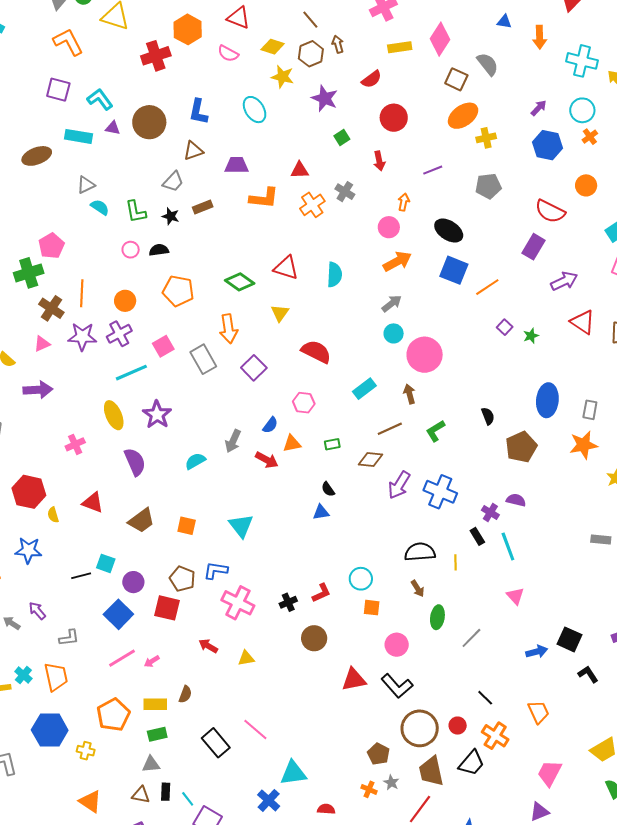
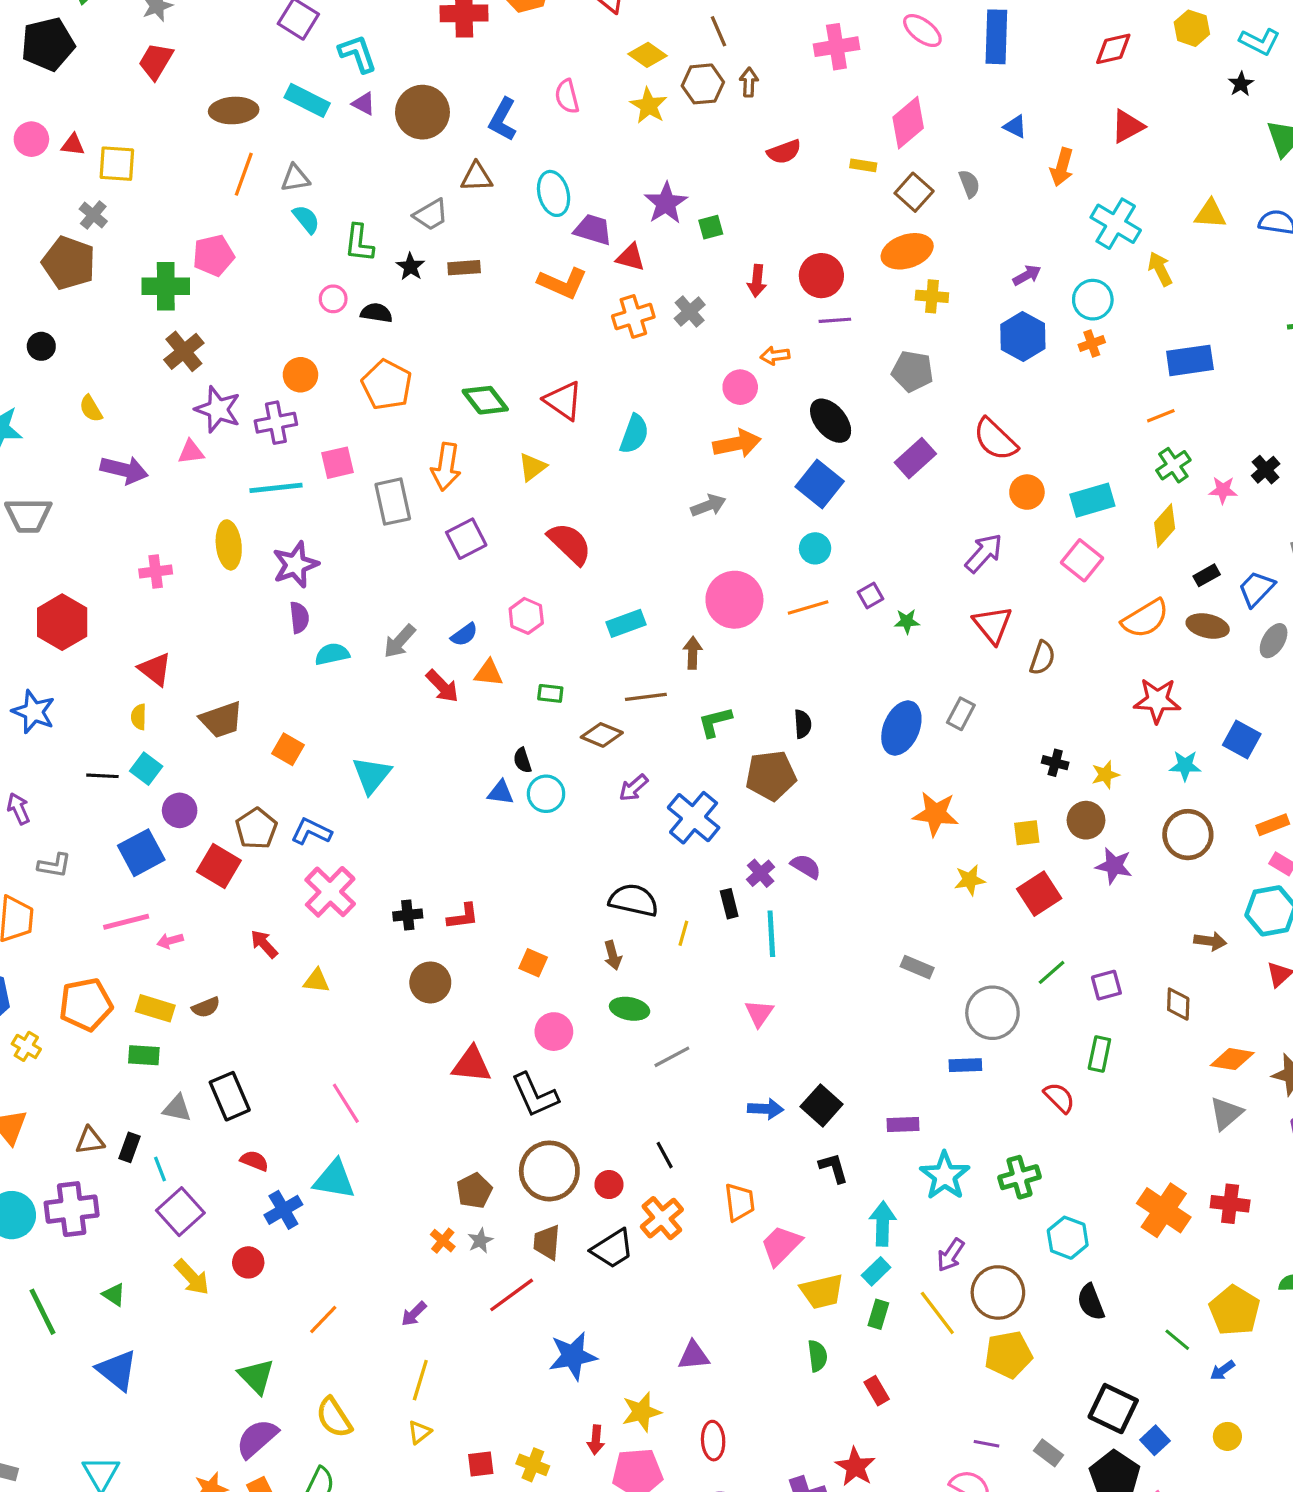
yellow rectangle: (400, 47) -> (863, 165), moved, size x0.7
pink semicircle: (228, 53) -> (567, 96), moved, turned 30
gray semicircle: (488, 64) -> (969, 184), size x0.7
purple star: (325, 98) -> (666, 203), moved
cyan ellipse: (255, 110) -> (554, 193), moved
red circle: (394, 118) -> (821, 276), moved
purple trapezoid: (237, 165) -> (593, 230), moved
orange circle: (586, 185) -> (1027, 492), moved
orange arrow: (404, 202) -> (775, 356), turned -126
purple rectangle: (534, 247) -> (915, 458), moved
purple arrow: (564, 281) -> (984, 553), turned -40
orange line: (487, 287) -> (808, 608), moved
orange line: (82, 293) -> (244, 174), moved
cyan circle: (394, 333) -> (815, 548), moved
pink triangle: (42, 344) -> (191, 452), moved
gray rectangle: (590, 410) -> (961, 714), moved
brown pentagon: (521, 447) -> (771, 776), moved
purple semicircle: (135, 462) -> (299, 617), moved, size x0.7
purple arrow: (399, 485) -> (633, 788), size x0.7
yellow semicircle: (53, 515) -> (139, 717), moved
cyan circle: (361, 579) -> (546, 794), moved
green ellipse: (437, 617) -> (630, 1009), turned 75
brown semicircle: (185, 694) -> (206, 1007), turned 30
pink line: (255, 730) -> (346, 1103), moved
gray triangle: (151, 764) -> (177, 1108), moved
brown trapezoid: (431, 771) -> (547, 1242), size x0.7
pink trapezoid: (549, 773) -> (781, 1245), moved
brown triangle: (141, 795) -> (90, 1141), turned -36
red semicircle: (326, 809) -> (254, 1161), moved

